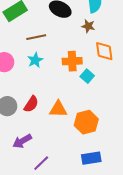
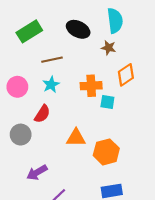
orange diamond: (104, 51) -> (126, 75), turned 65
cyan square: (87, 76) -> (107, 102), turned -32
red semicircle: (31, 104) -> (42, 114), moved

